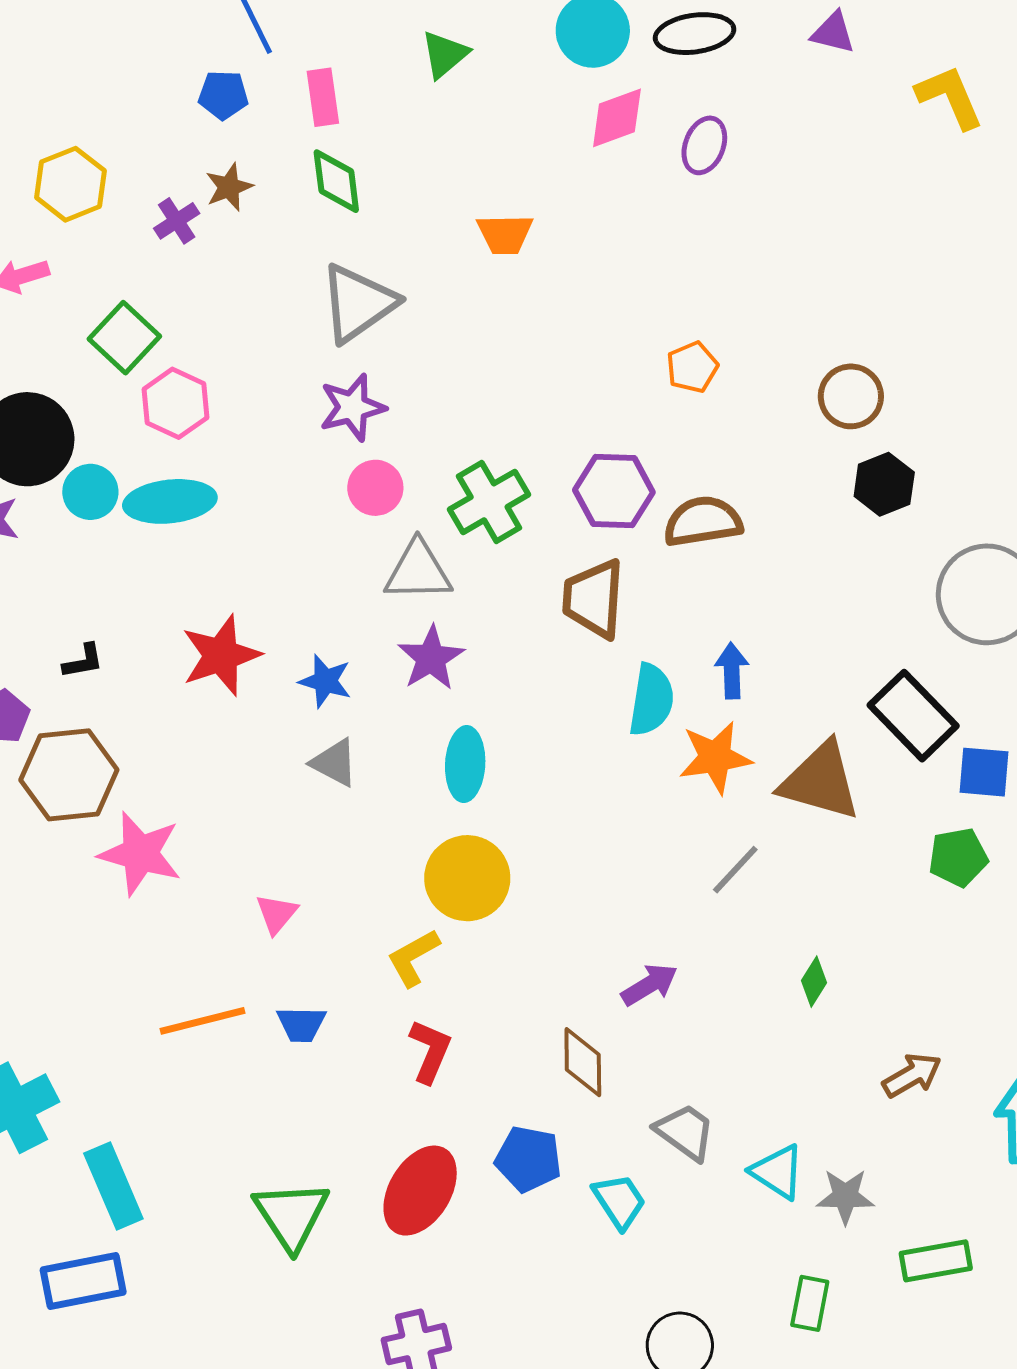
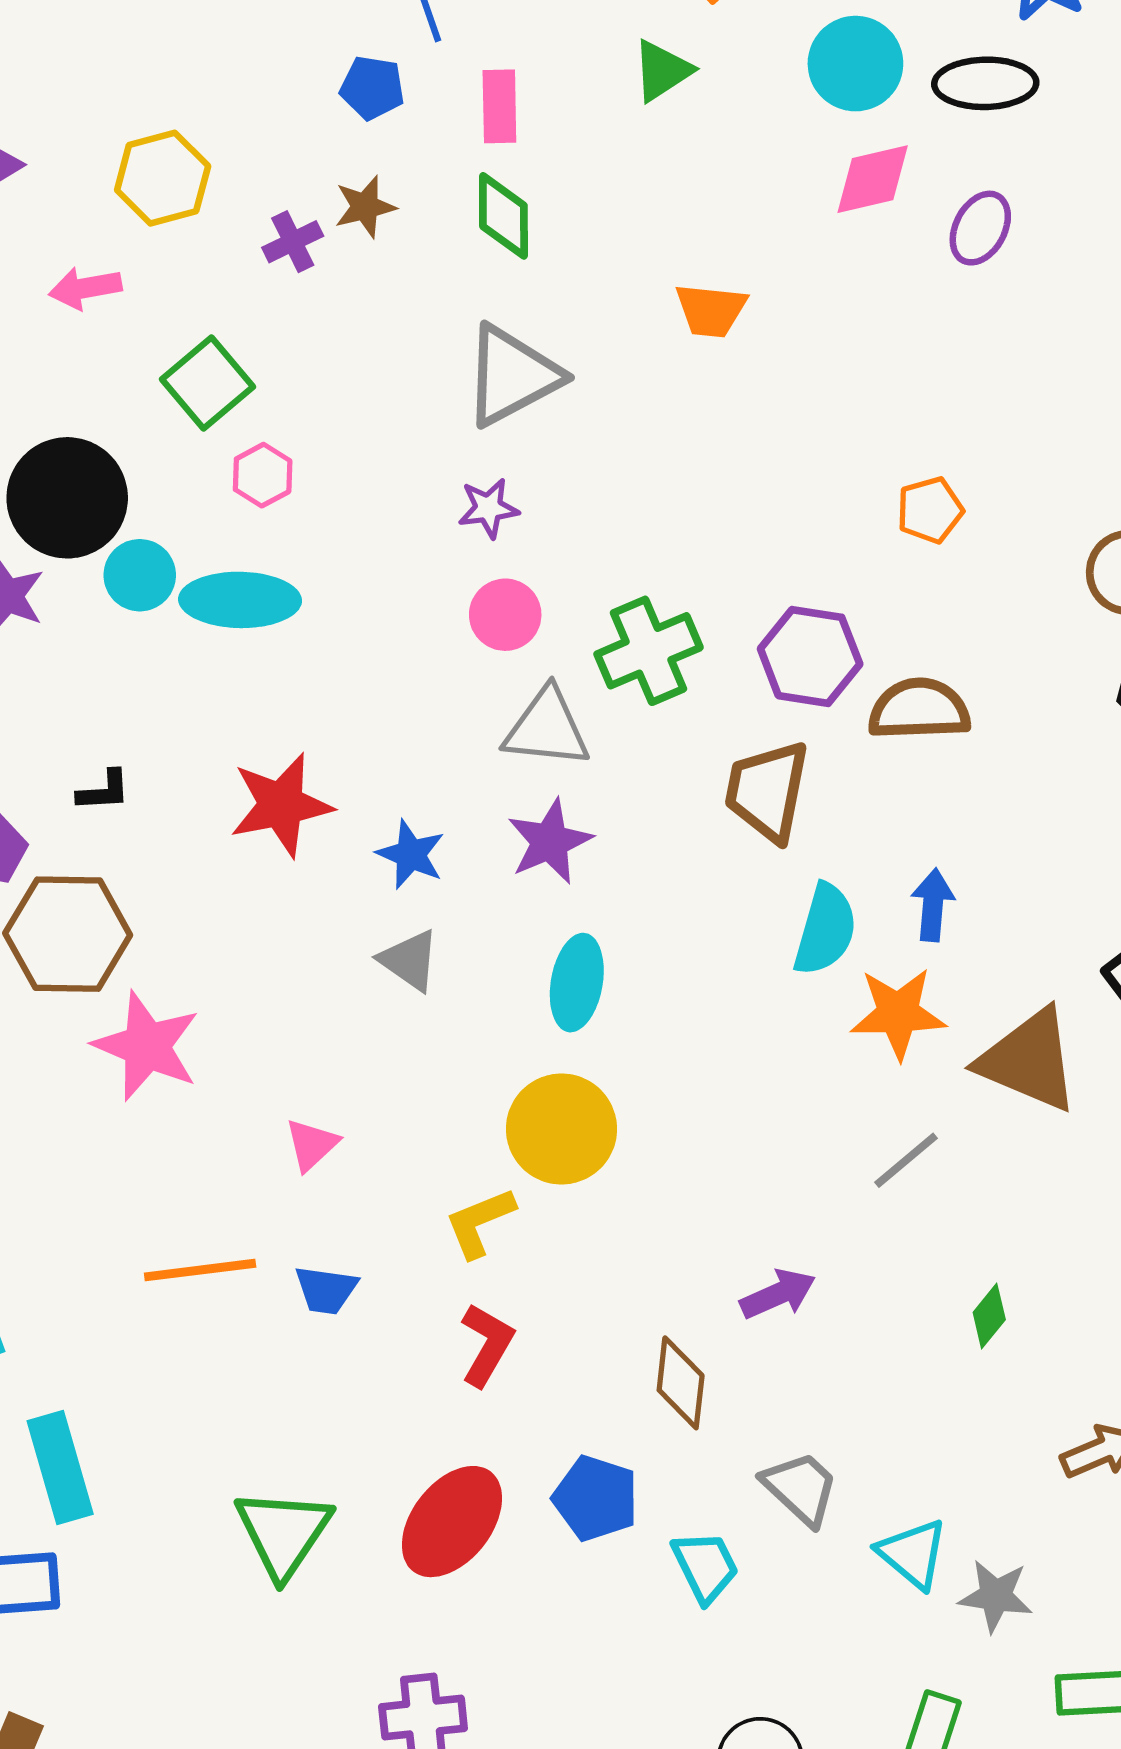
pink hexagon: (175, 403) -> (263, 475), size x0.7
purple star: (352, 407) -> (488, 508), size x0.7

